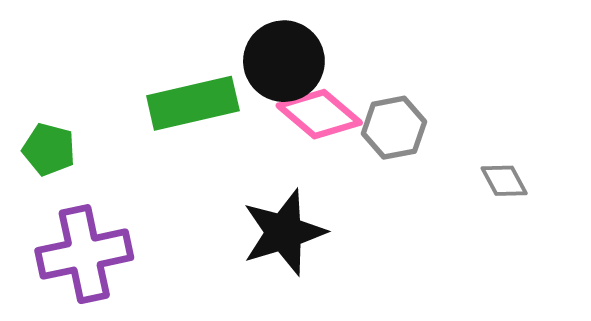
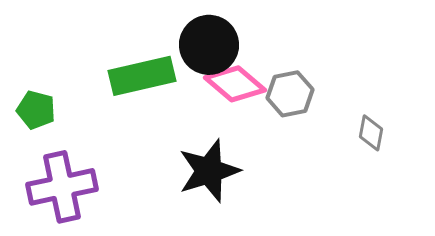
gray diamond: (504, 181) -> (371, 133), turned 39

